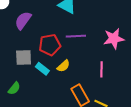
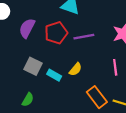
red pentagon: (50, 45) -> (56, 33), moved
gray square: (24, 57) -> (33, 66), turned 36

